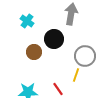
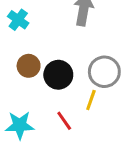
black circle: (54, 39) -> (58, 75), moved

